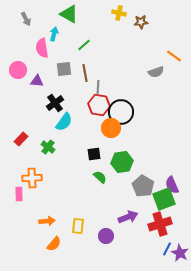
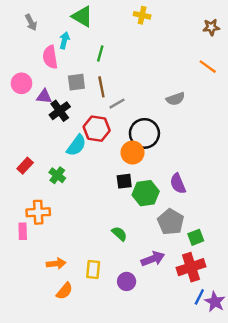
brown star: (141, 22) -> (211, 27), moved
green line: (84, 45) -> (100, 53), turned -32
gray semicircle: (156, 72) -> (175, 99), moved
gray line: (98, 87) -> (117, 104), turned 56
black cross: (55, 103) -> (60, 111), moved
red hexagon: (99, 105) -> (97, 129), moved
black square: (94, 154) -> (124, 181), moved
green semicircle: (100, 177) -> (119, 234), moved
purple semicircle: (172, 185) -> (178, 184), moved
green square: (164, 199) -> (196, 237), size x0.6

